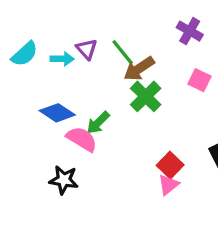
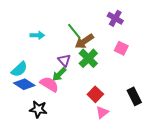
purple triangle: (87, 49) -> (64, 60), moved
cyan semicircle: (25, 54) -> (19, 69), moved
blue diamond: (57, 113) -> (24, 84), moved
red square: (170, 165) -> (95, 94), moved

